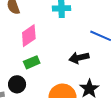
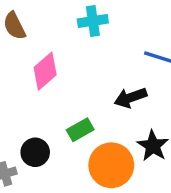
green rectangle: (32, 62) -> (80, 130), moved

